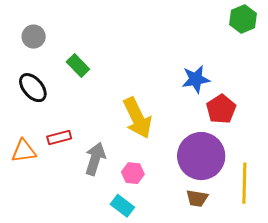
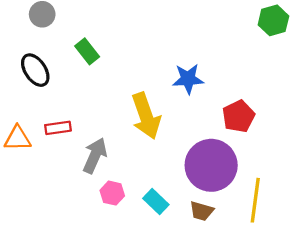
blue star: (196, 79) -> (188, 79), moved
pink hexagon: (133, 173) -> (112, 193), moved
cyan rectangle: (122, 206) -> (156, 201), moved

